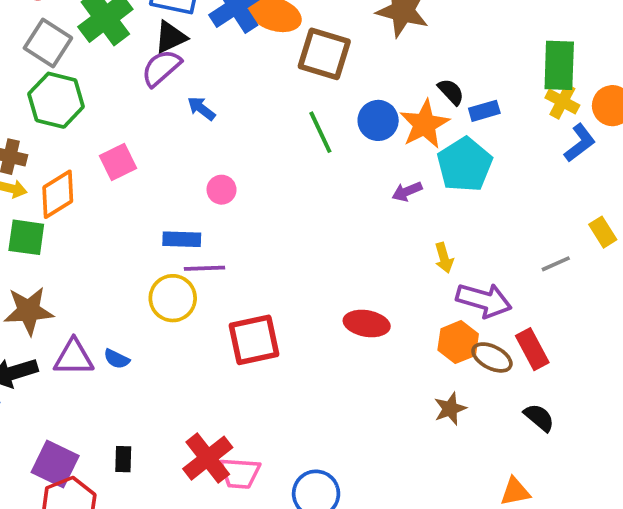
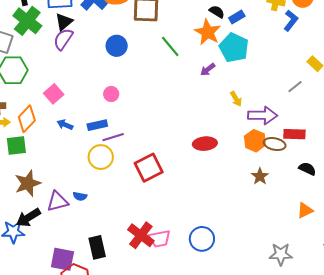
blue arrow: (201, 108) -> (65, 125), moved
blue circle: (378, 120) -> (117, 46), moved
green line: (320, 132) -> (170, 46), moved
red rectangle: (532, 349) -> (294, 134), turned -45
black rectangle: (123, 459) -> (97, 247), size x1.6

